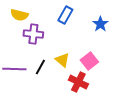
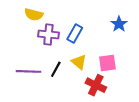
blue rectangle: (65, 15) -> (75, 33), moved
pink square: (89, 61) -> (107, 63), turned 30

